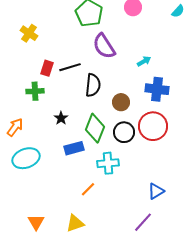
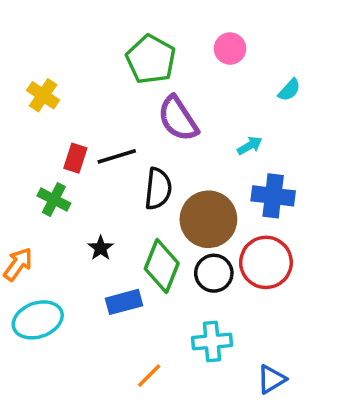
cyan semicircle: (178, 11) -> (289, 90), moved
green cross: (35, 91) -> (54, 199), turned 30
brown circle: (121, 102) -> (208, 219), size x1.8
cyan cross: (108, 163) -> (212, 341), moved

